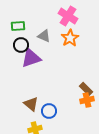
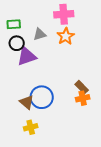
pink cross: (68, 16) -> (64, 14), turned -36
gray triangle: (44, 36) -> (40, 34), turned -40
blue circle: (49, 111) -> (42, 97), moved, size x1.5

